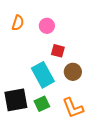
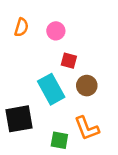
green square: (42, 104) -> (59, 140), moved, turned 35

